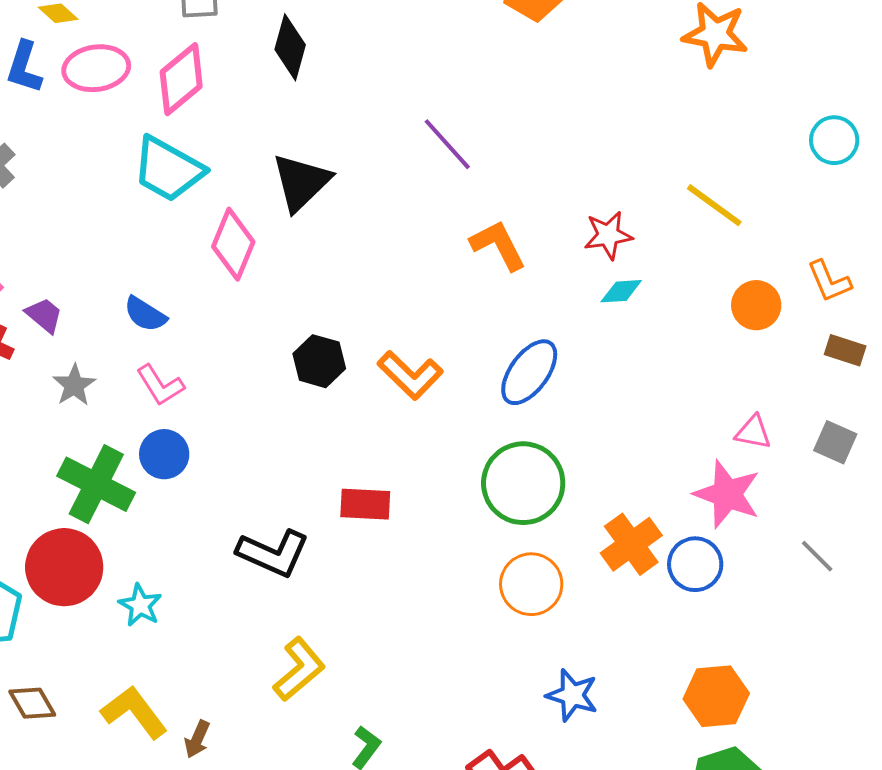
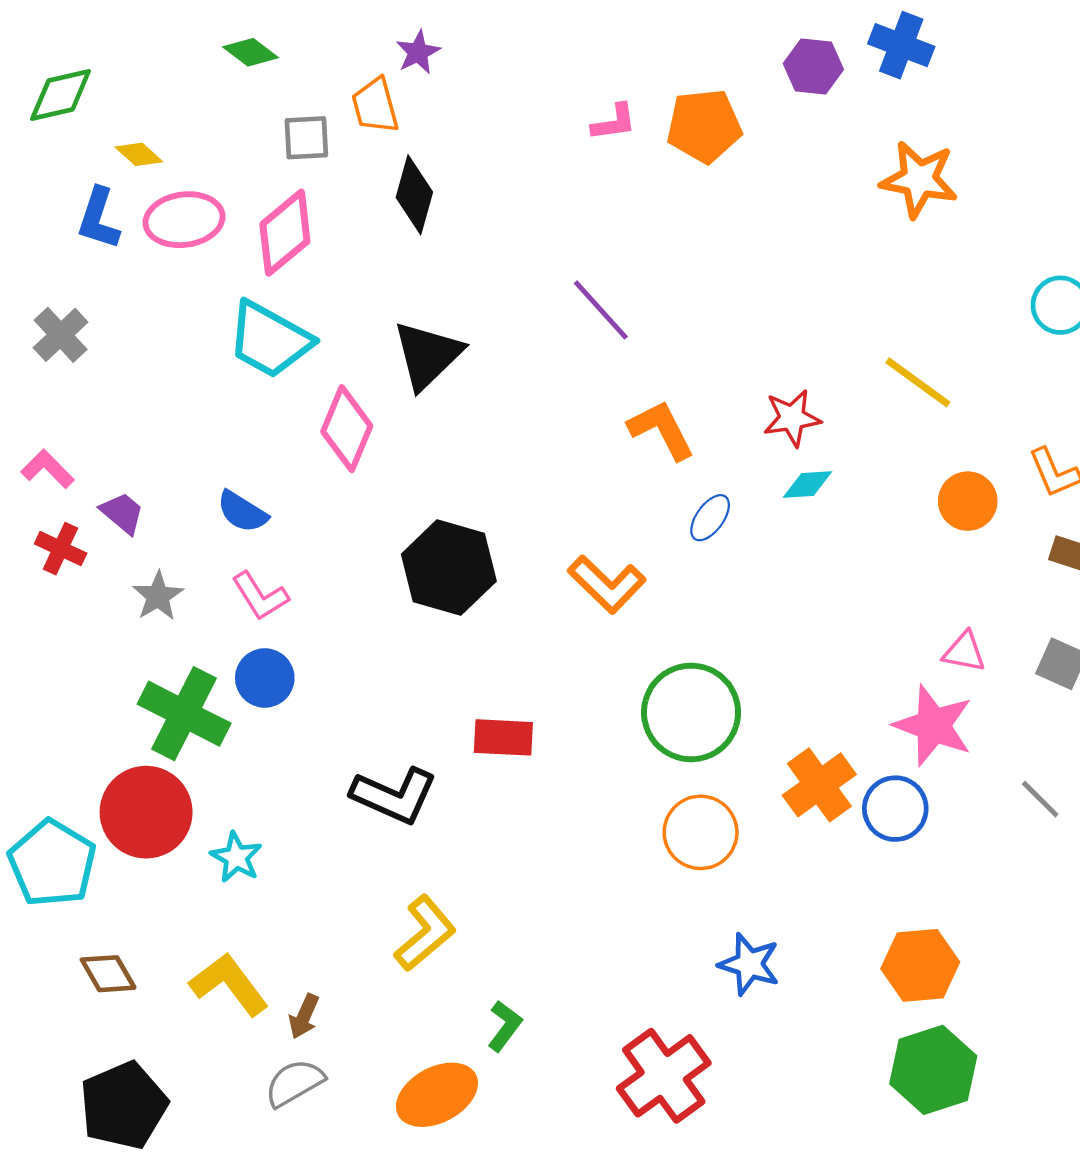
black hexagon: (319, 361) -> (449, 568), size x1.5
blue ellipse: (529, 372) -> (710, 518), moved, size x0.6
orange L-shape: (410, 375) -> (607, 584), moved

